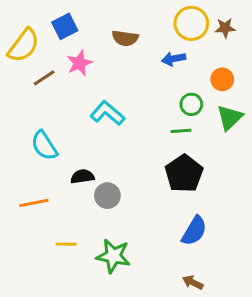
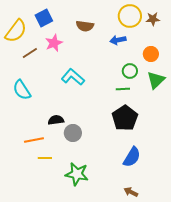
cyan semicircle: (44, 146) -> (22, 90), moved
orange line: (34, 203) -> (34, 140), moved
yellow line: (66, 244) -> (45, 158), moved

